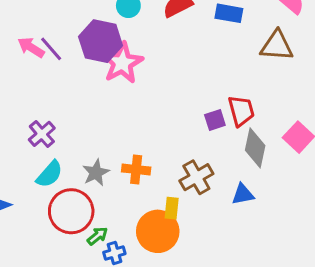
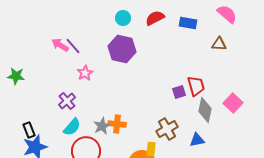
purple hexagon: (101, 41) -> (122, 49), moved
brown triangle: (277, 46) -> (219, 44), size x0.7
pink star: (122, 63) -> (85, 73), moved, size x0.6
orange cross: (136, 169) -> (117, 124), moved

